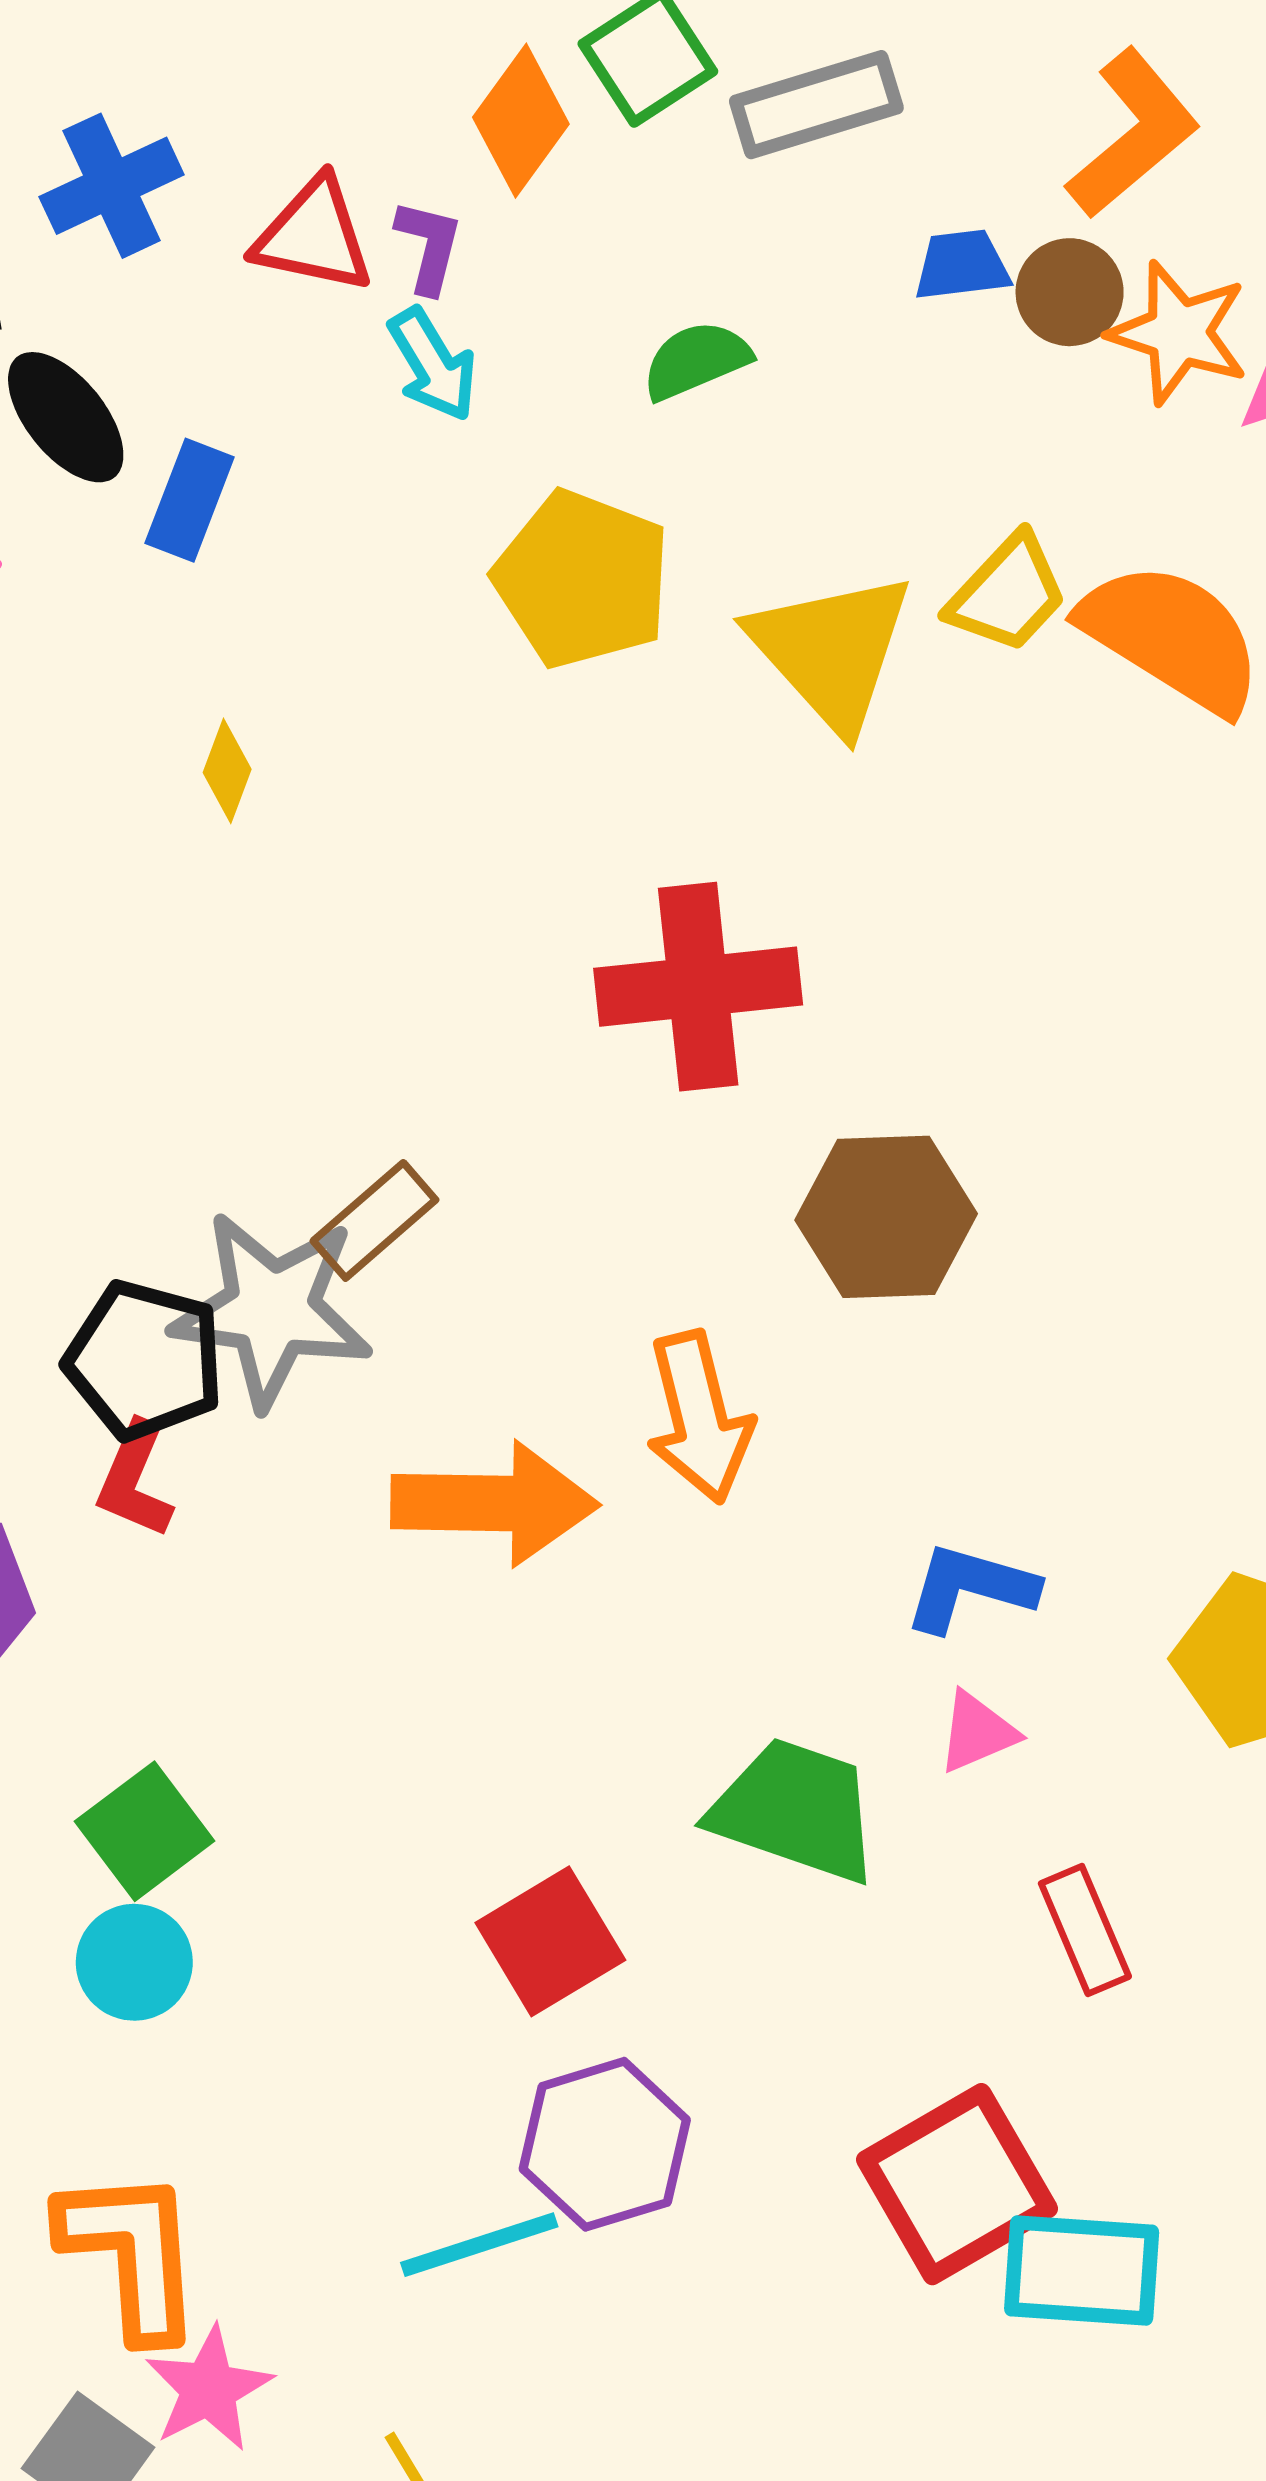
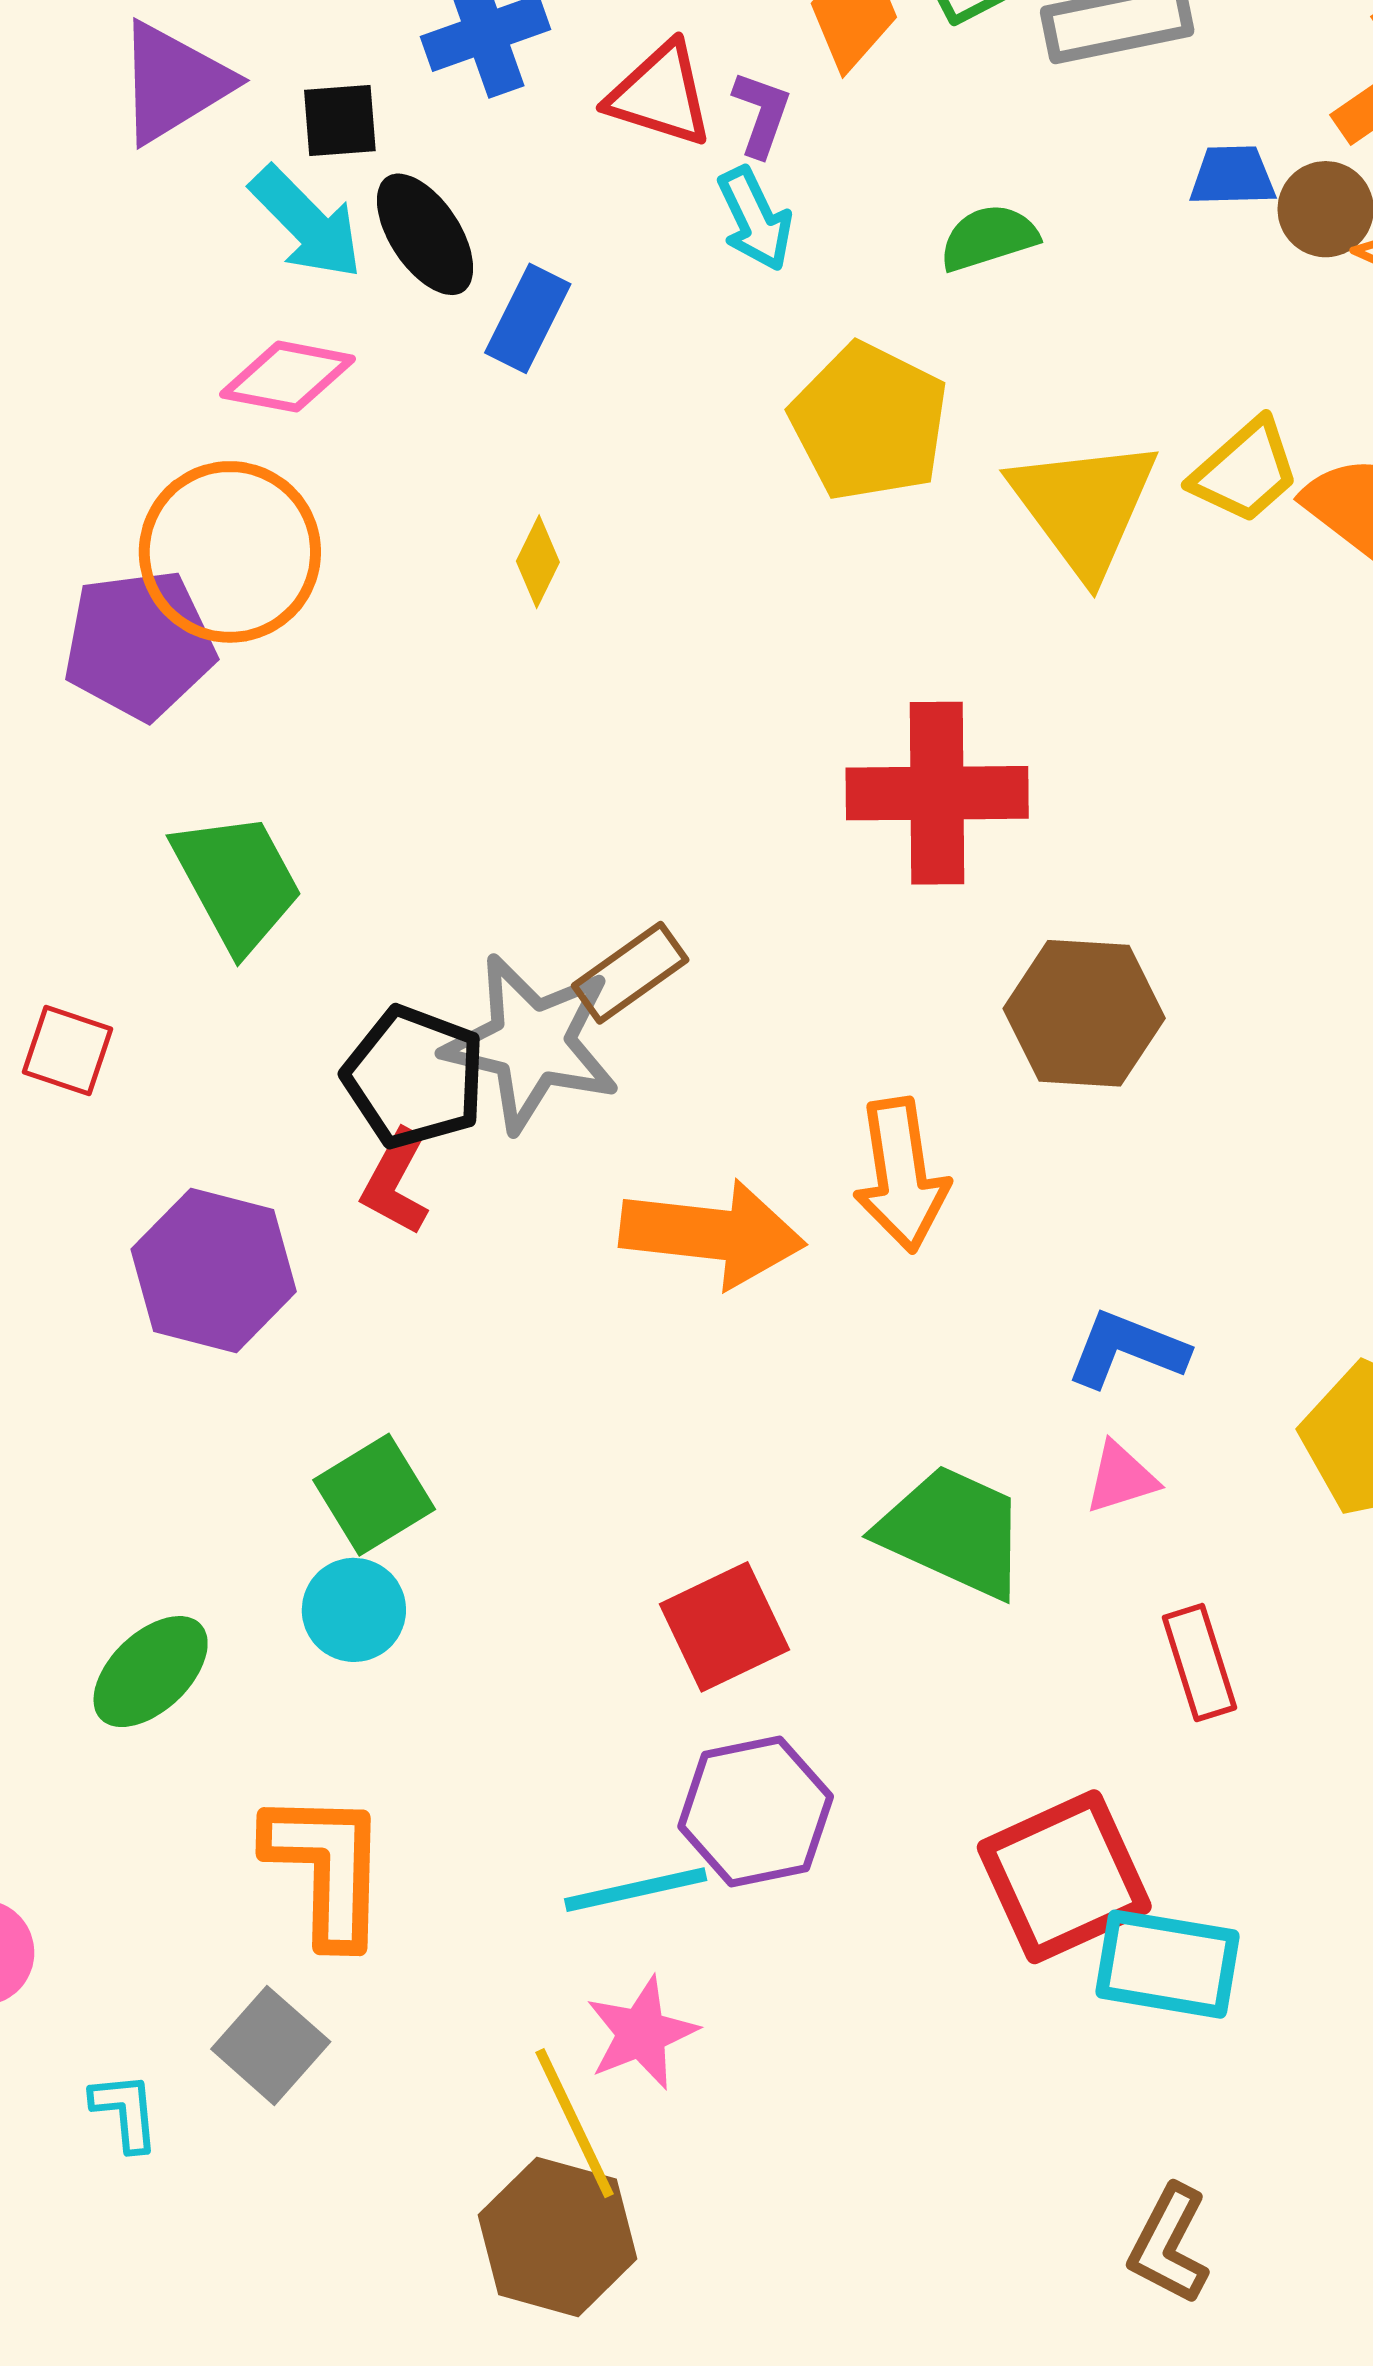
pink star: (209, 2389) -> (642, 2033), moved

